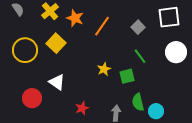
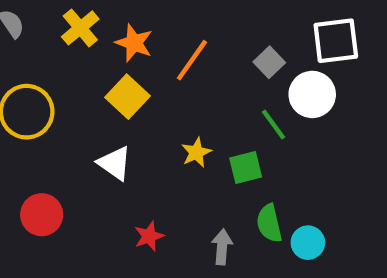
yellow square: (56, 43) -> (128, 97), moved
white circle: (176, 52) -> (312, 94), moved
white triangle: (57, 82) -> (115, 163), moved

